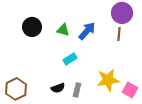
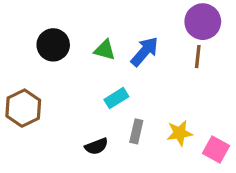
yellow star: (108, 80) -> (179, 133), size x0.7
brown hexagon: (16, 89) -> (23, 108), moved
gray rectangle: (77, 90) -> (136, 131), moved

